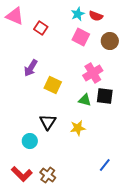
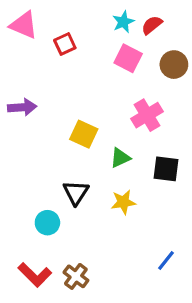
red semicircle: (96, 16) -> (152, 25), turned 120
red square: (41, 28) -> (65, 44), turned 32
purple arrow: (31, 68) -> (22, 107), moved, turned -126
black square: (105, 96) -> (166, 169), moved
green triangle: (85, 100) -> (120, 158), moved, turned -40

